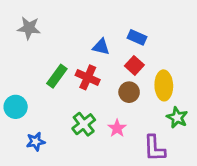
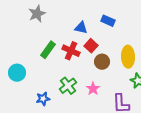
gray star: (29, 28) -> (37, 14), moved, turned -30
red square: (134, 65) -> (91, 46), moved
blue star: (36, 142) -> (43, 99), moved

